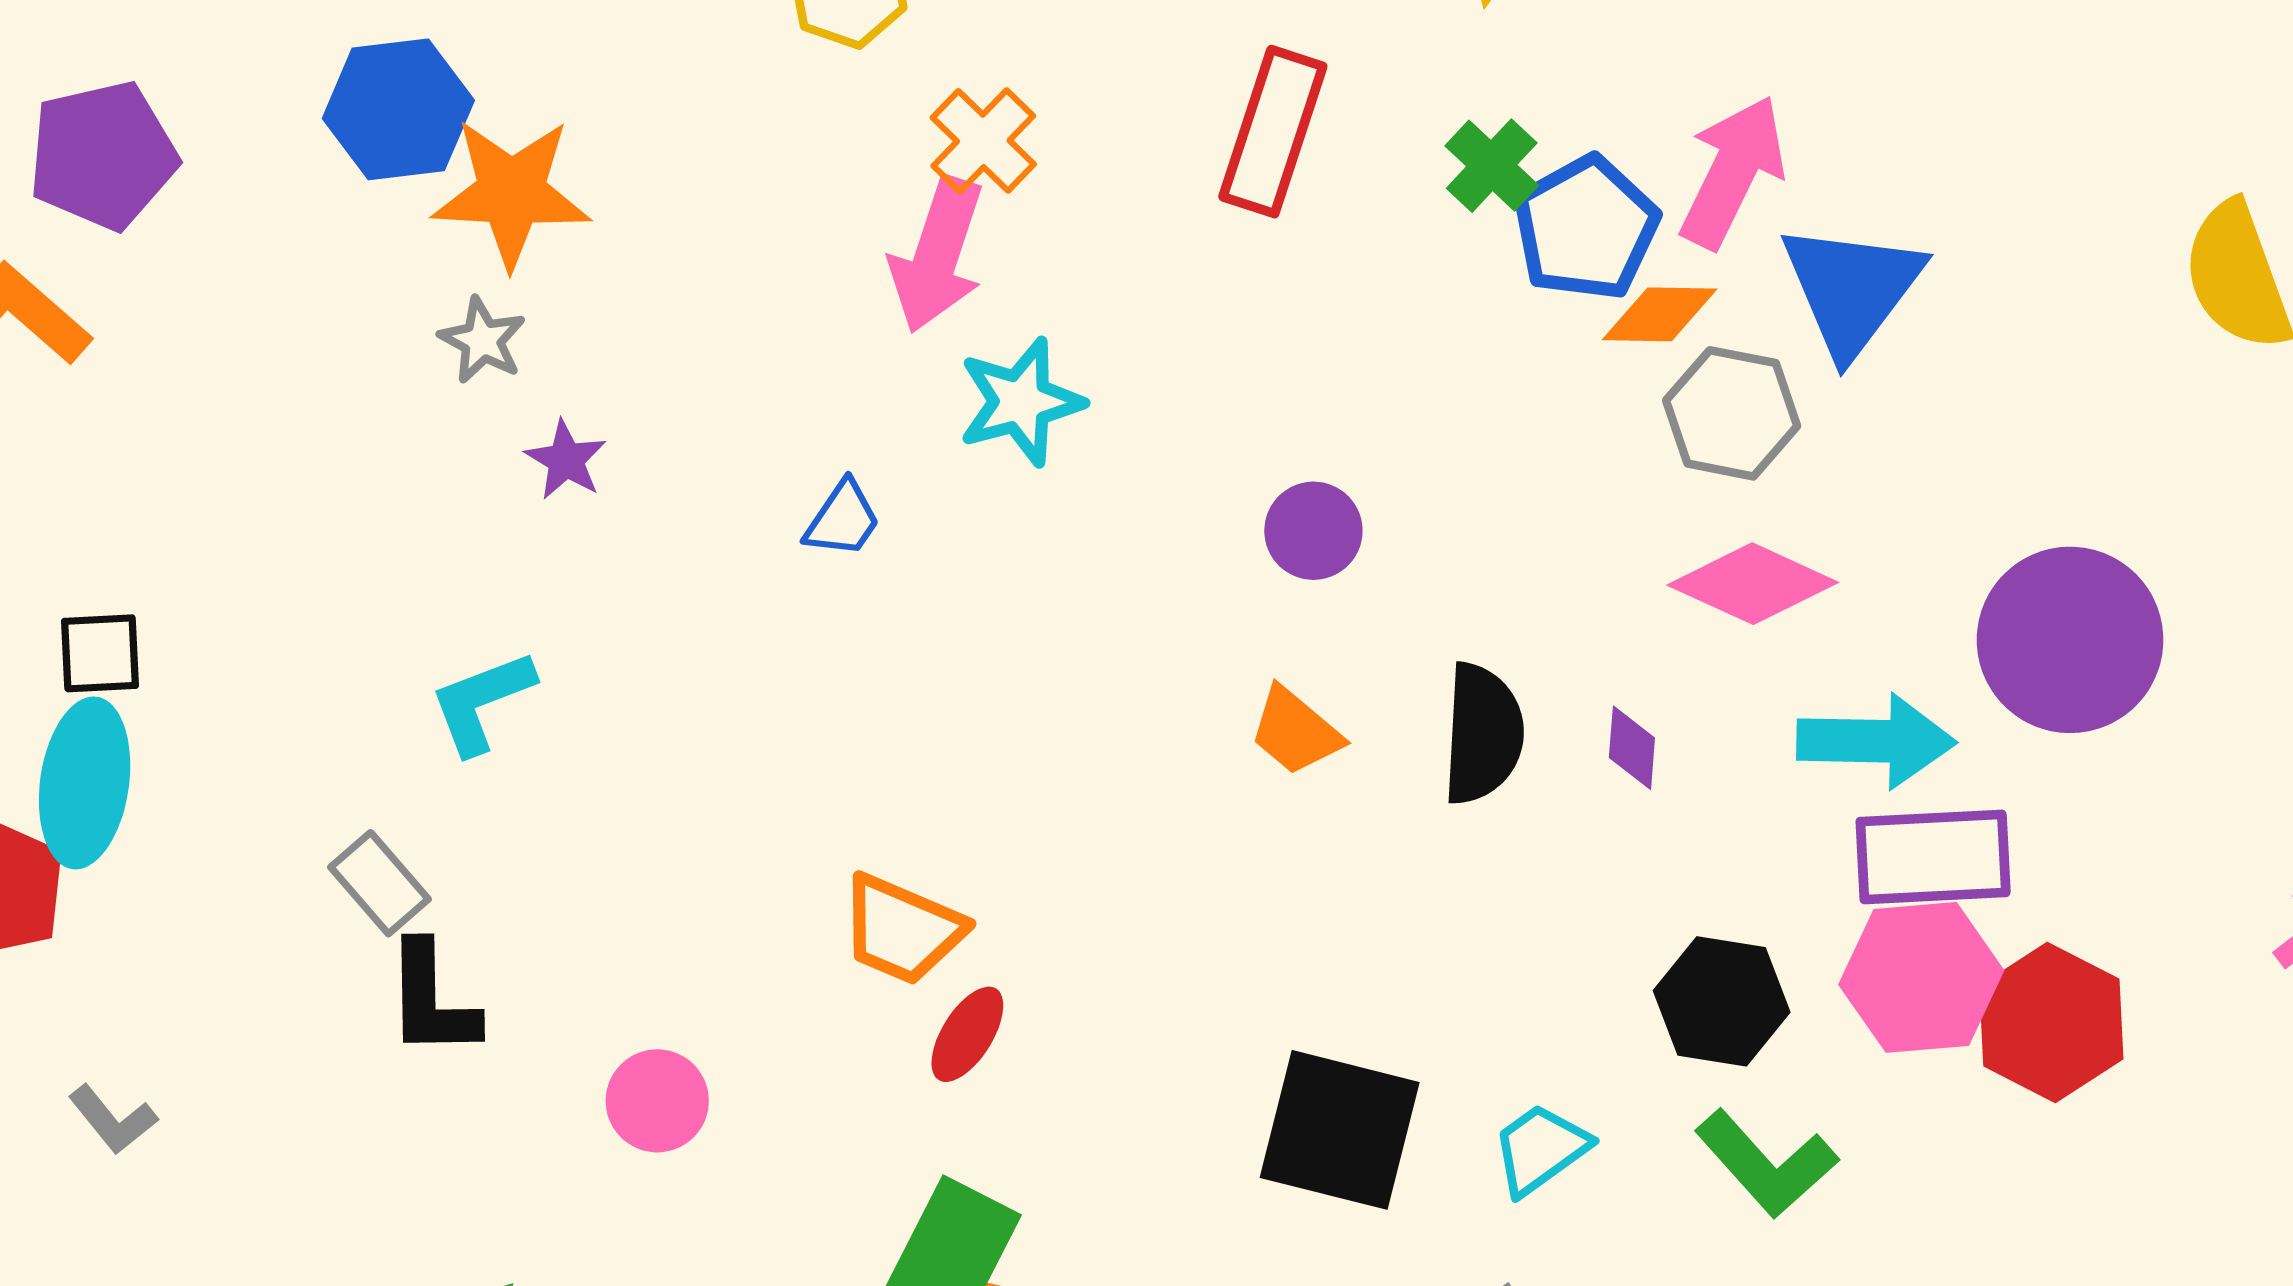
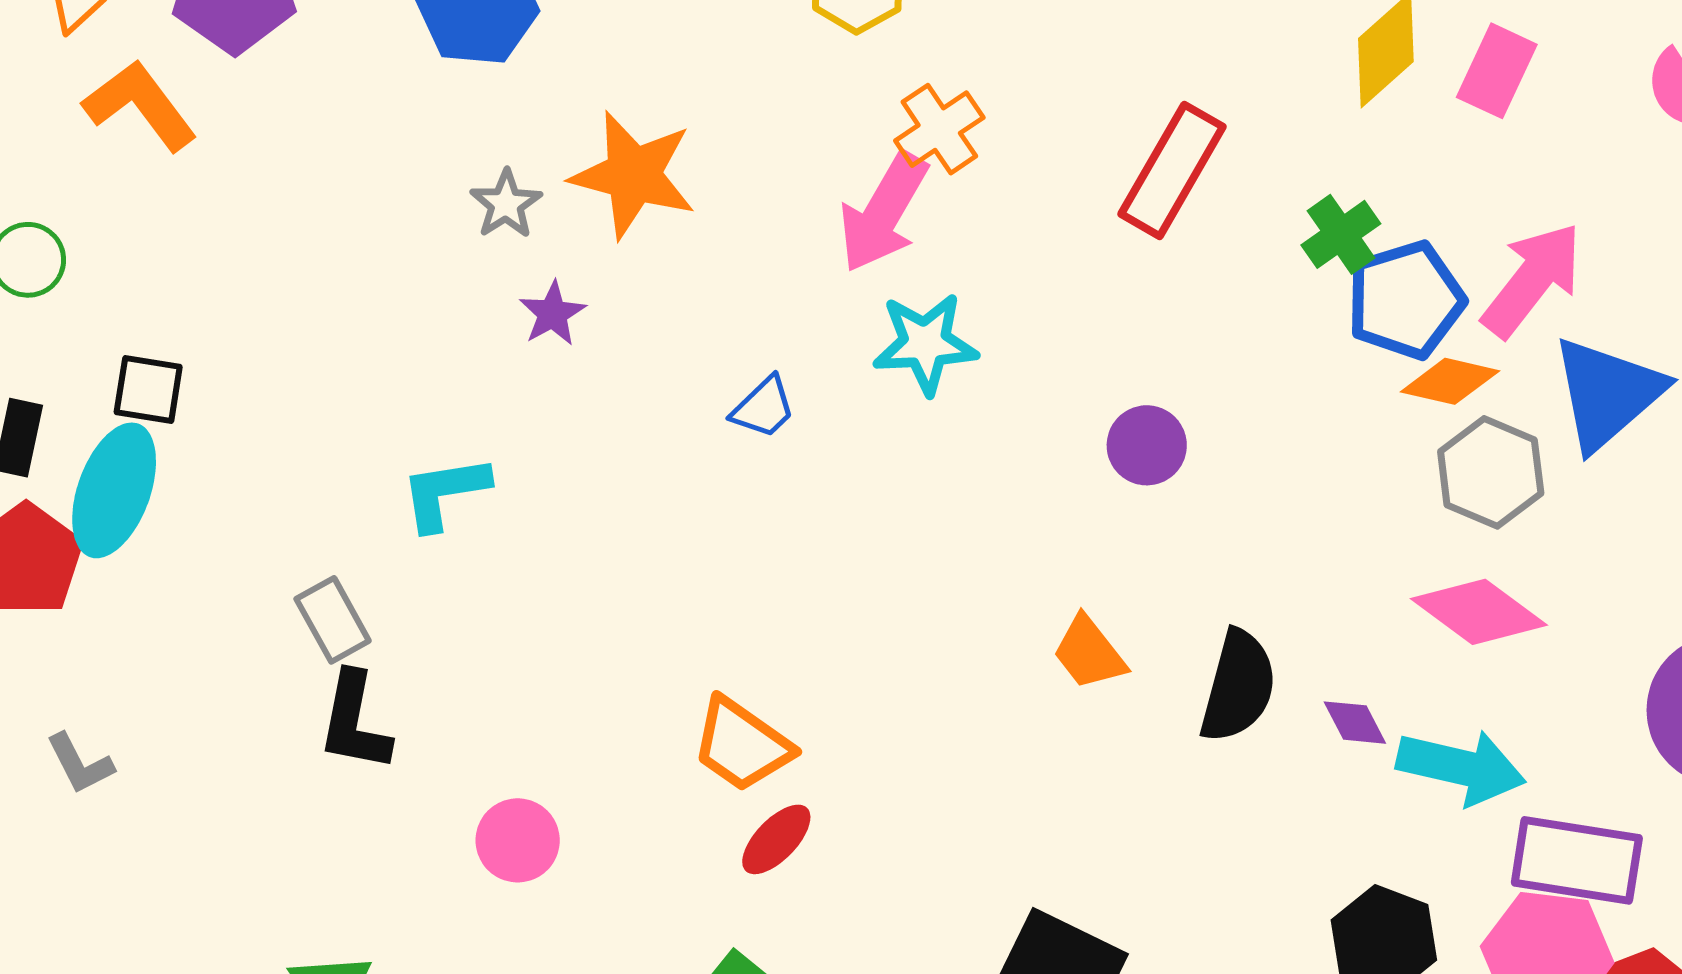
orange star: (511, 193) -> (633, 175), moved
purple circle: (1313, 531) -> (1147, 445), moved
cyan arrow: (1876, 741) -> (1461, 767), moved
purple diamond: (1632, 748) -> (1355, 723), turned -44

